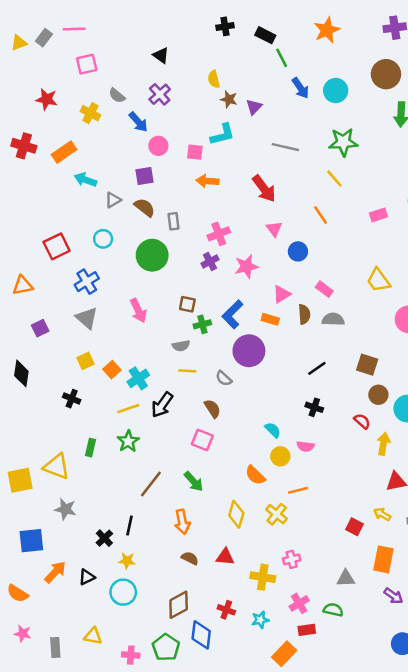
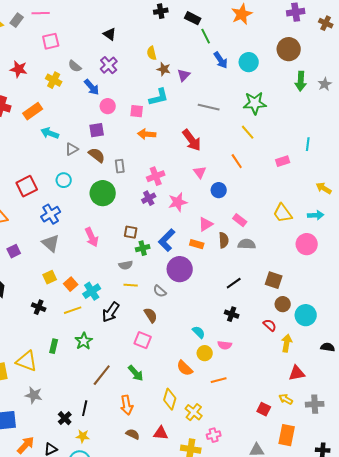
yellow line: (128, 409) -> (73, 310), moved
yellow cross: (277, 514) -> (194, 412), moved

